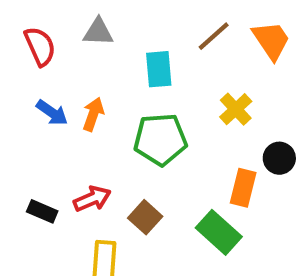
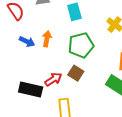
black rectangle: (42, 211) -> (31, 89), size x1.6
brown square: (145, 217) -> (76, 73), moved

